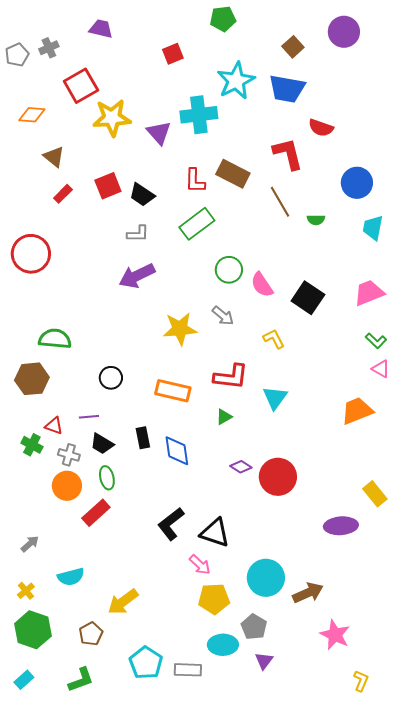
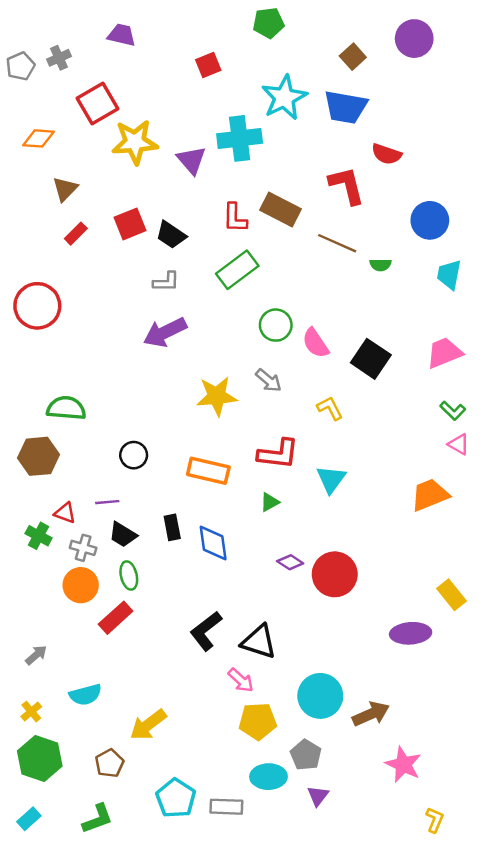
brown triangle: (54, 157) -> (65, 189), turned 35
brown line: (280, 202) -> (337, 243), turned -36

